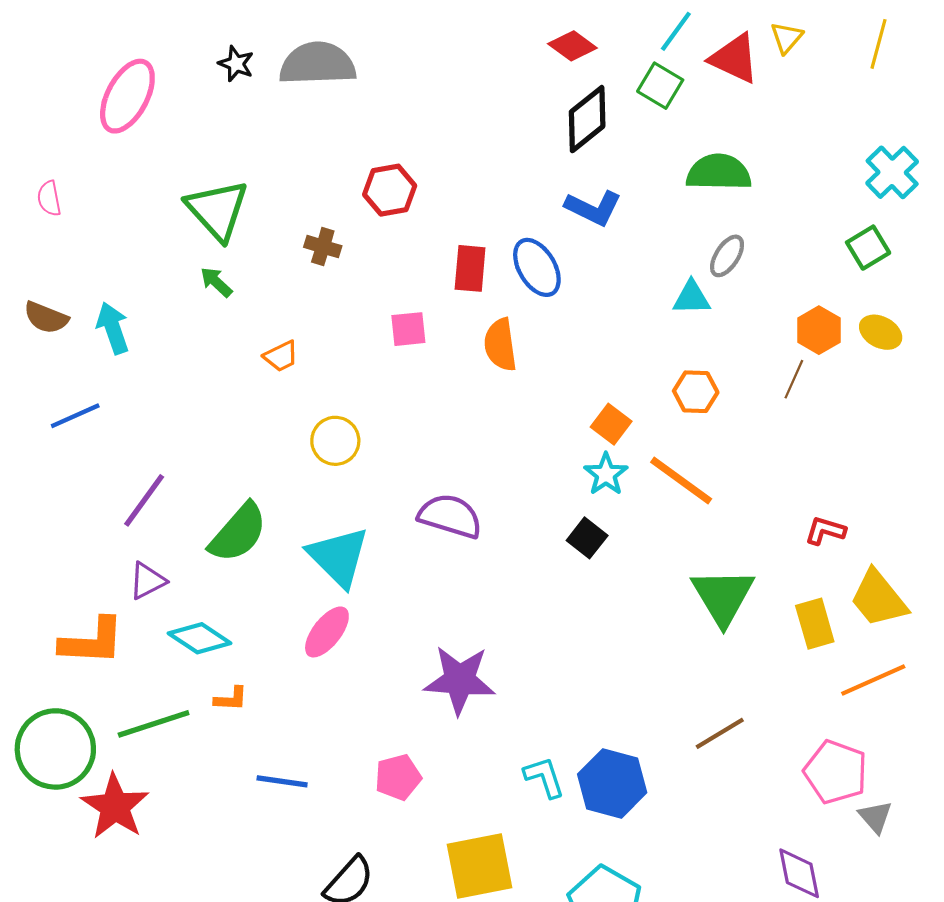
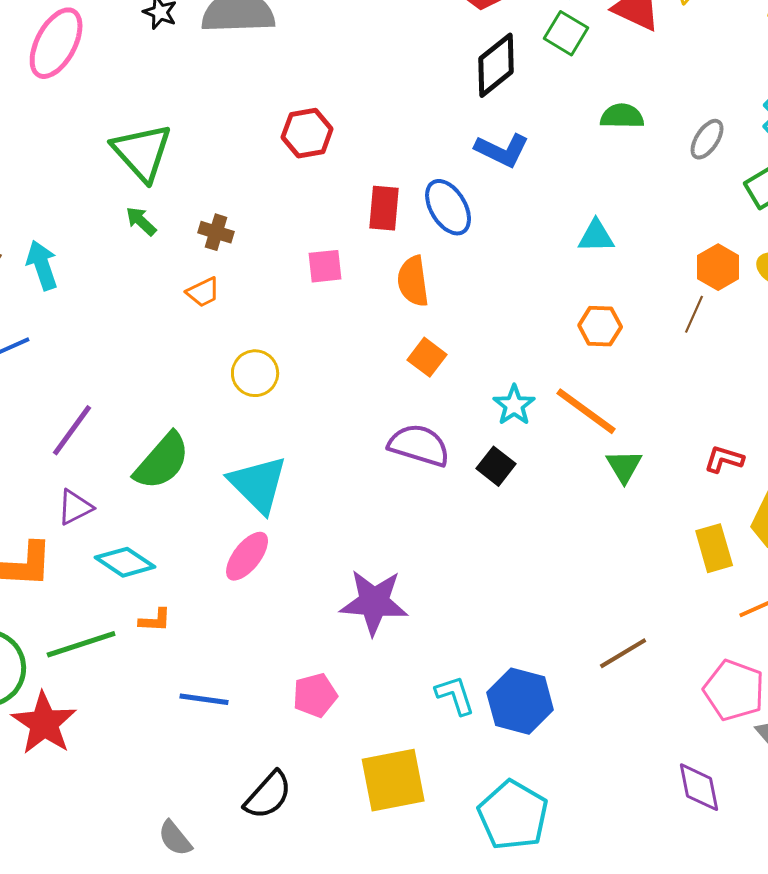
green semicircle: (719, 172) -> (622, 116), size x0.7
brown cross: (323, 247) -> (216, 232), moved
gray ellipse: (727, 256) -> (707, 139), moved
orange square: (611, 424) -> (427, 357), moved
purple semicircle: (450, 516) -> (419, 445), moved
green triangle: (723, 596) -> (624, 466), moved, size x0.6

